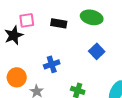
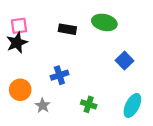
pink square: (27, 20) -> (19, 26), moved
blue square: (97, 51) -> (125, 61), moved

